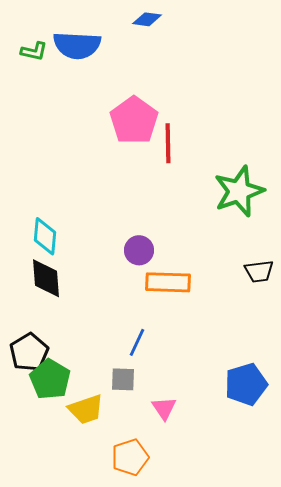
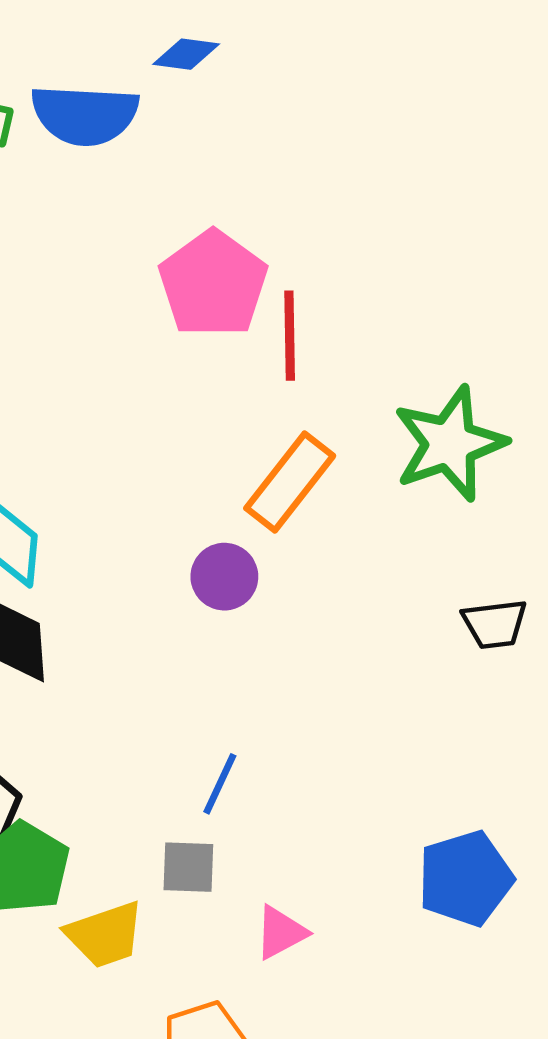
blue diamond: (147, 19) -> (186, 54), moved
orange rectangle: (168, 282) -> (290, 482), moved, turned -54
pink triangle: (164, 408) -> (281, 932), turned 36

